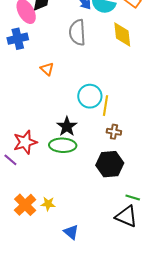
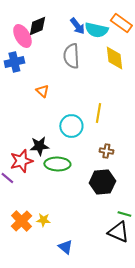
cyan circle: (90, 96) -> (71, 126), moved
yellow line: (106, 106) -> (98, 113), moved
black star: (67, 126) -> (39, 146), moved, turned 30

